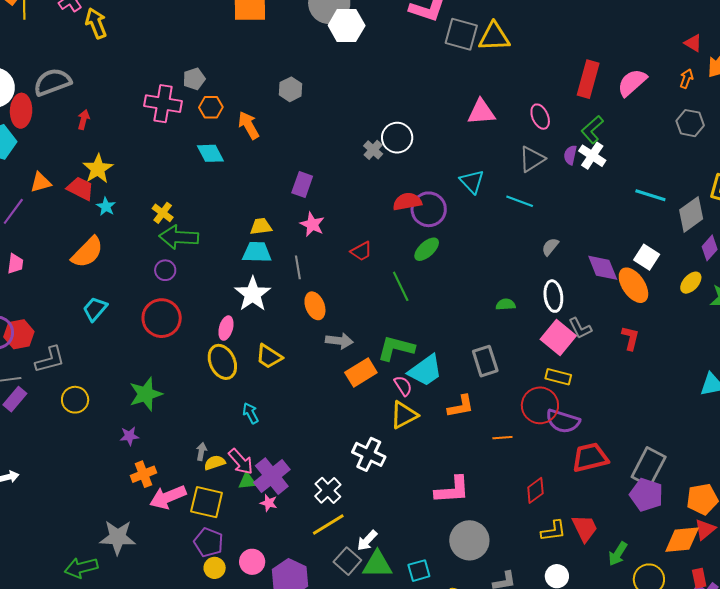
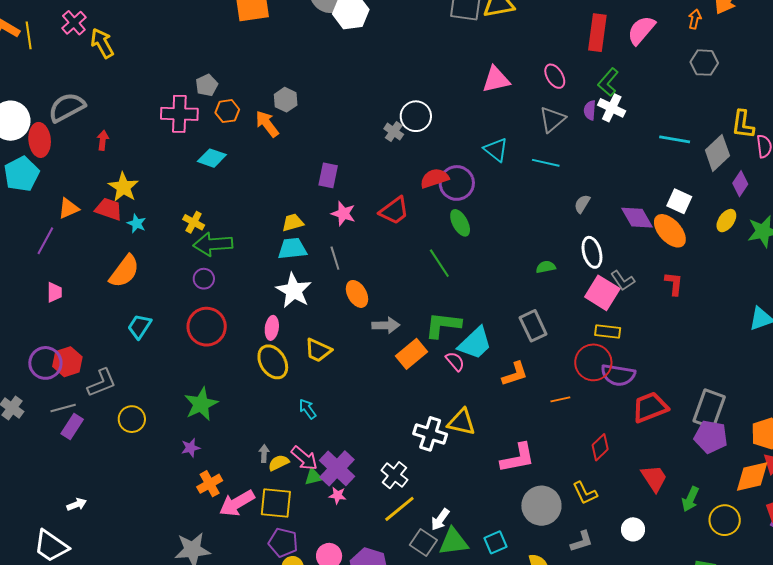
gray hexagon: (290, 89) -> (286, 100), moved
cyan diamond: (210, 153) -> (212, 158), moved, turned -36
green ellipse: (427, 249) -> (460, 223), turned -68
red trapezoid: (361, 251) -> (394, 211), moved, size x1.4
yellow triangle: (404, 415) -> (462, 422), moved, turned 48
yellow L-shape: (553, 531) -> (585, 493), moved, turned 80

